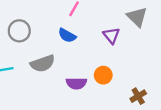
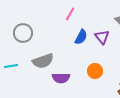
blue semicircle: (67, 36) -> (81, 37), moved, turned -91
purple semicircle: (76, 83) -> (61, 78), moved

